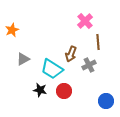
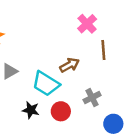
brown arrow: (71, 54) -> (70, 65), turned -140
gray cross: (89, 65) -> (92, 98), moved

